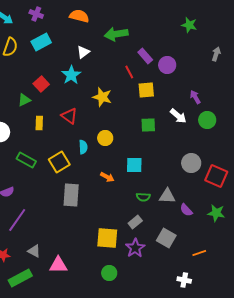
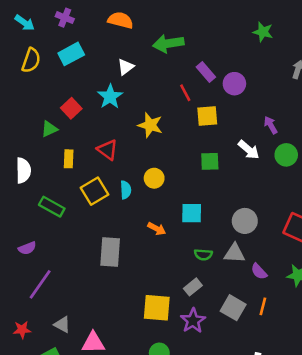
yellow square: (59, 162) -> (95, 191), moved
gray circle: (191, 163) -> (245, 221), moved
orange line: (199, 253) -> (263, 306), moved, turned -56

